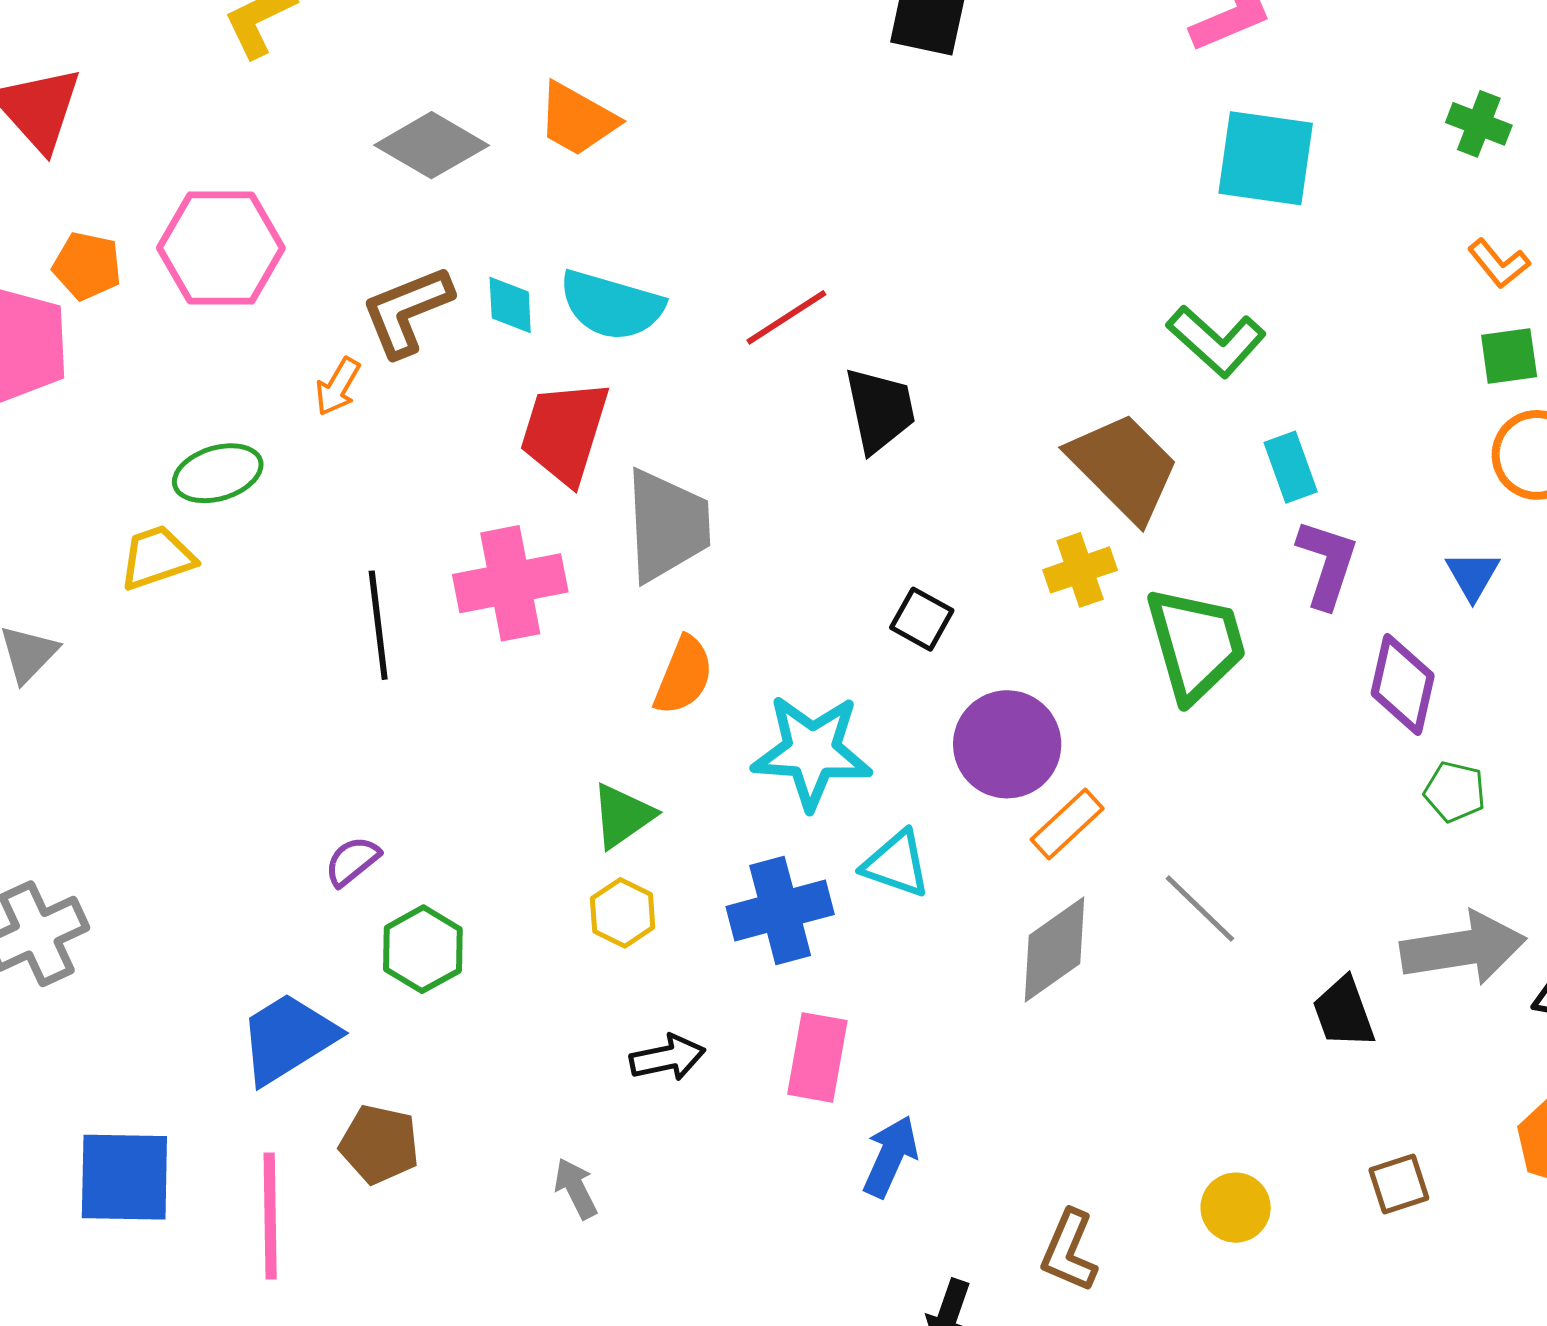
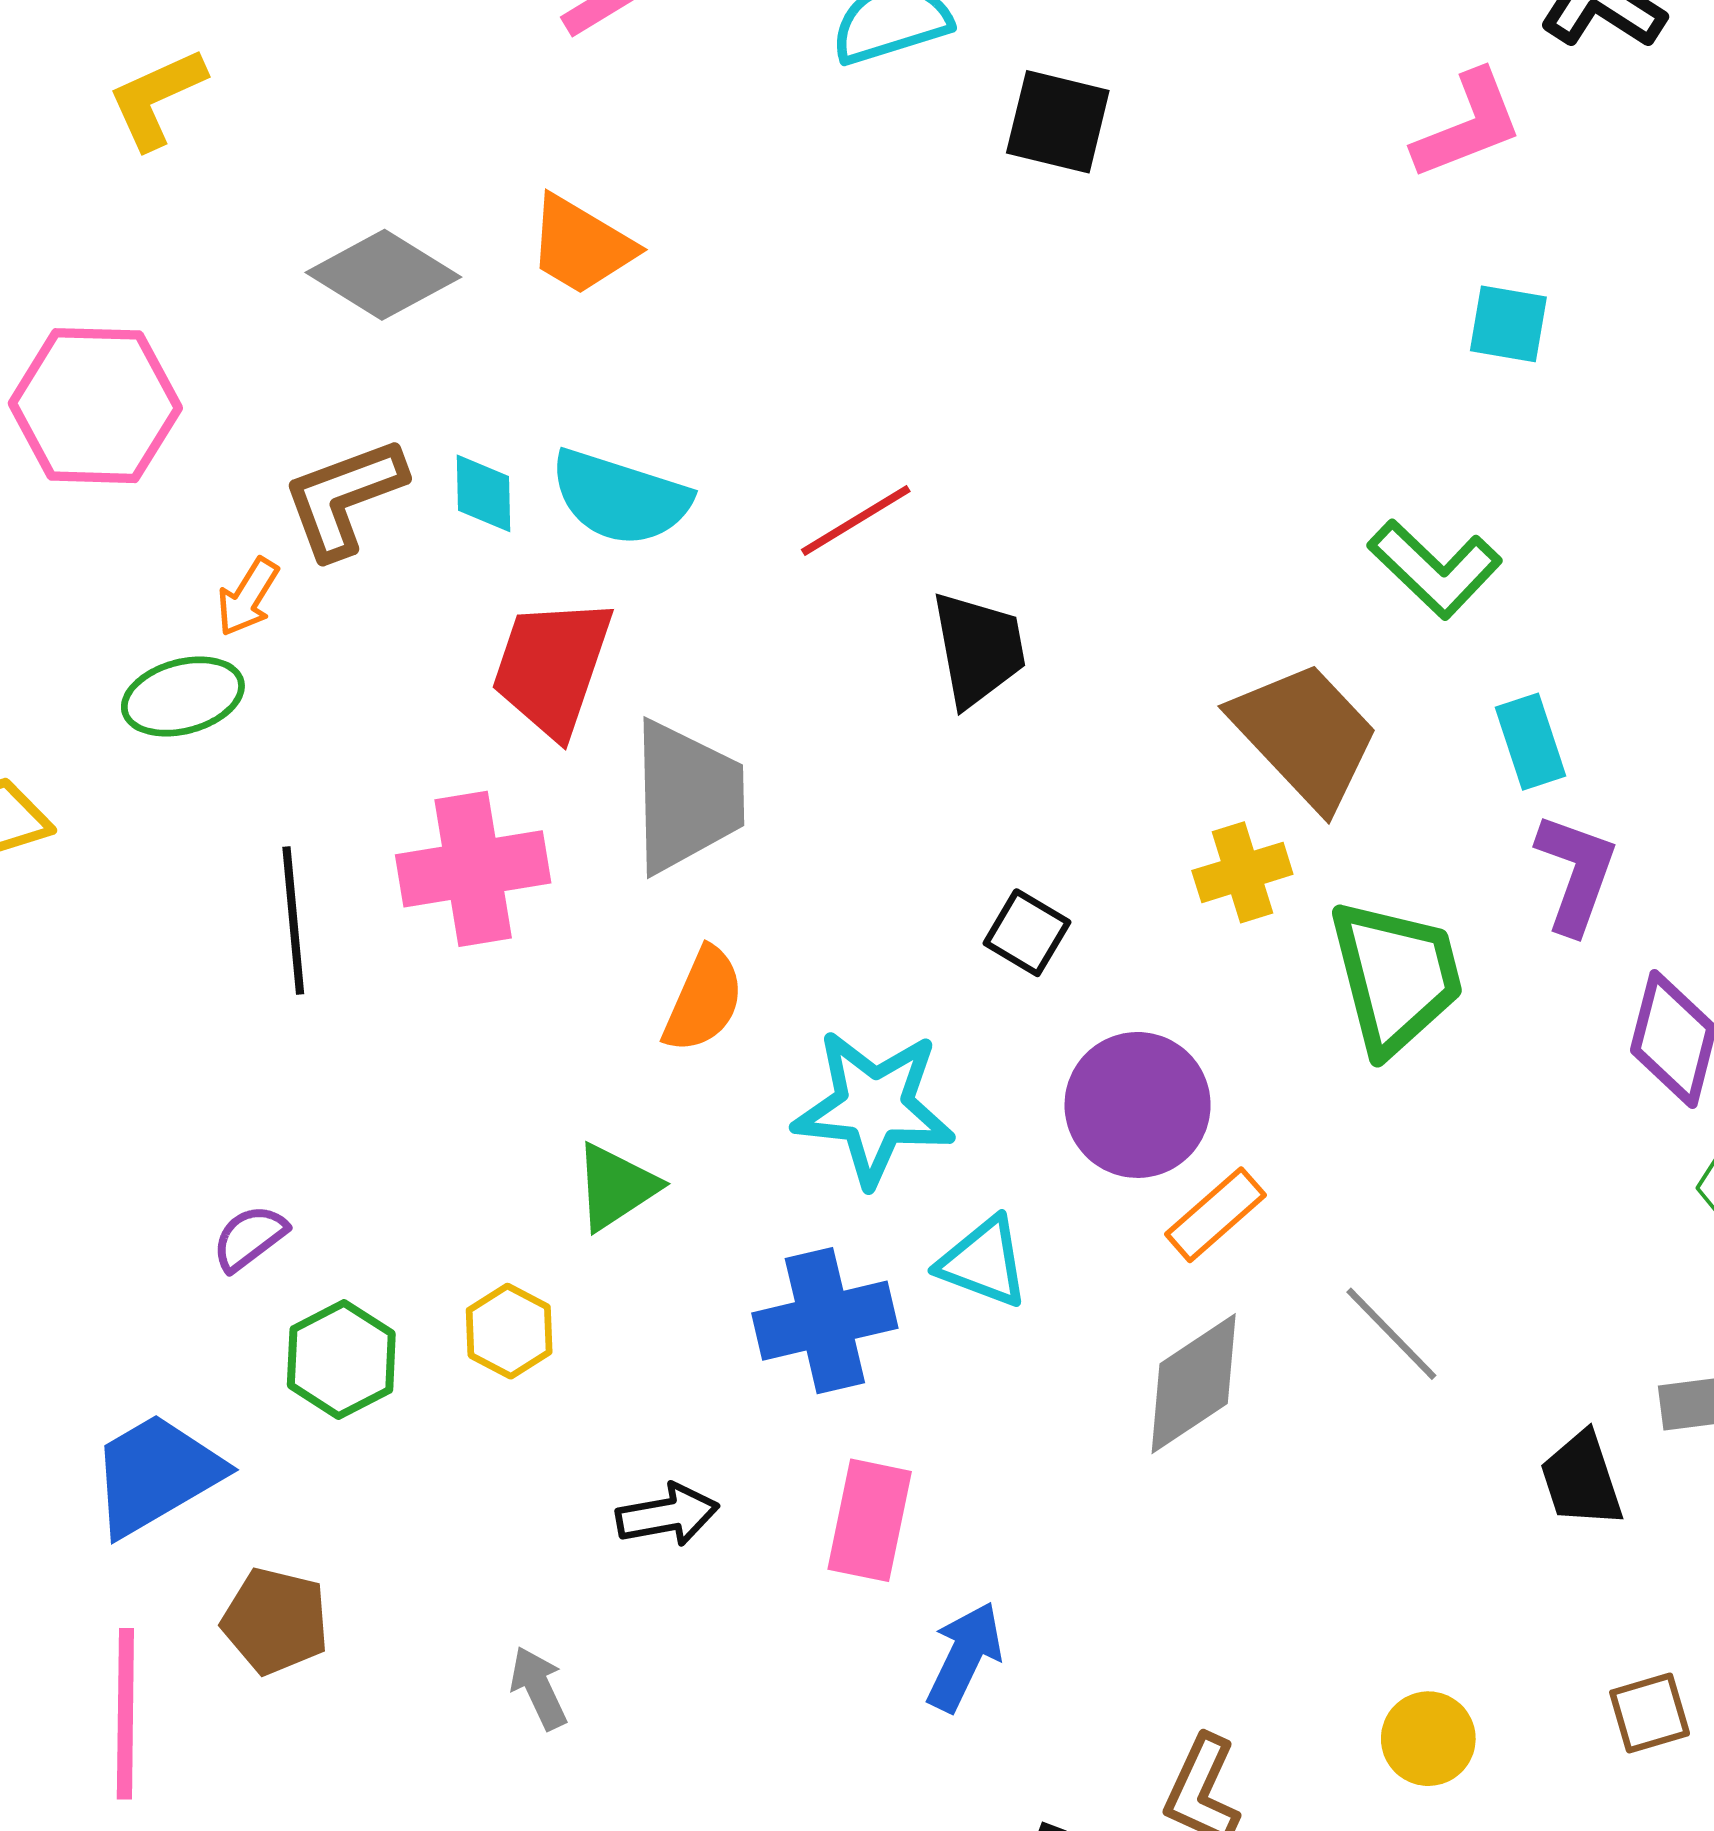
cyan square: (1266, 158) -> (1508, 324), size x0.6
green ellipse: (218, 473) -> (183, 697), moved
yellow hexagon: (623, 913) -> (509, 1331), moved

